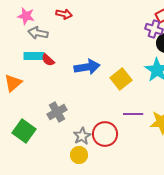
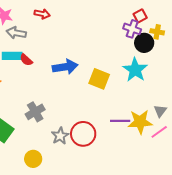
yellow square: (121, 79) -> (99, 79), turned -30
purple line: (133, 114) -> (120, 121), moved
yellow circle: (79, 155) -> (33, 159), moved

